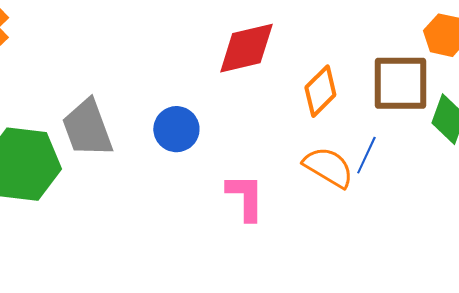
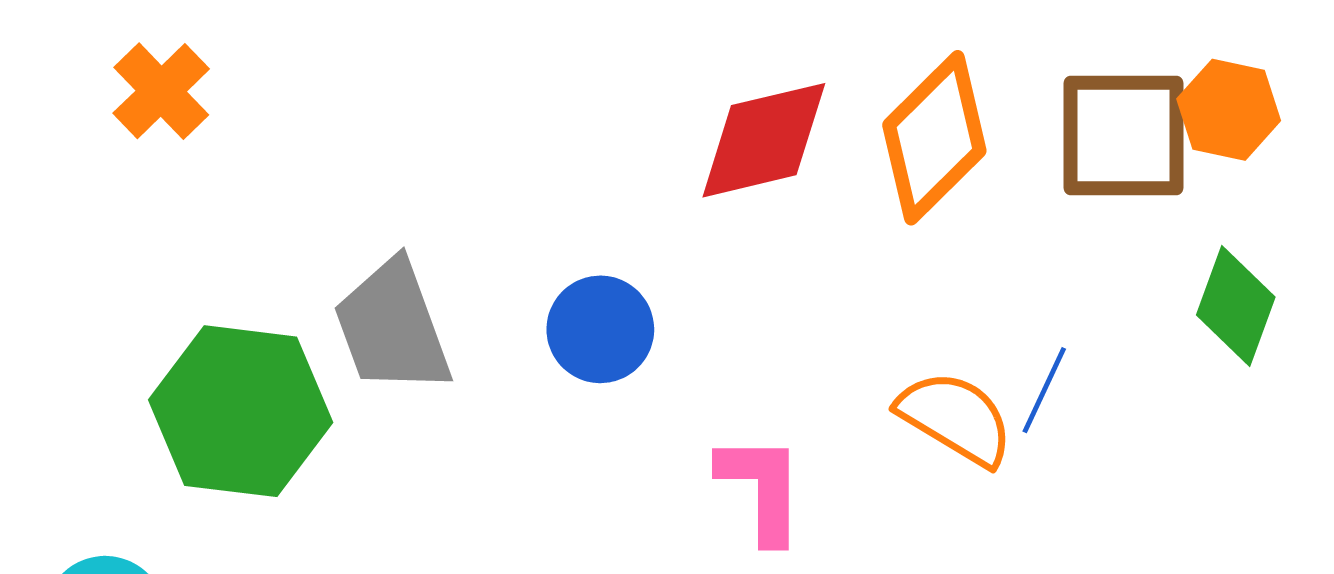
brown square: (400, 83) -> (1124, 135), moved
orange diamond: (320, 91) -> (934, 138), moved, size x1.4

